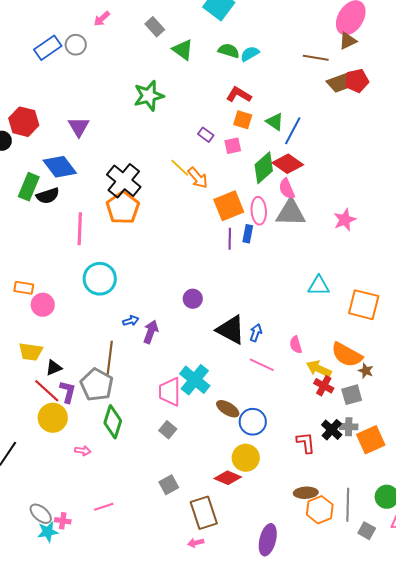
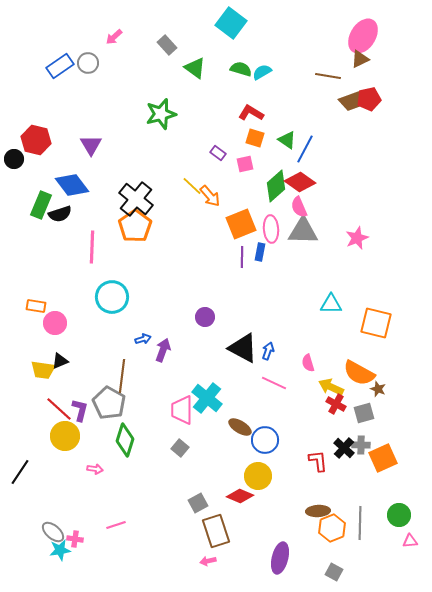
black triangle: (54, 368) -> (60, 361), moved
gray square: (169, 485) -> (198, 503), moved
gray square: (367, 531) -> (334, 572), moved

